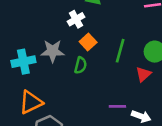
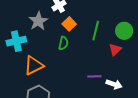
gray star: (53, 51) -> (38, 21), moved, turned -30
orange triangle: (31, 102) -> (34, 66), moved

